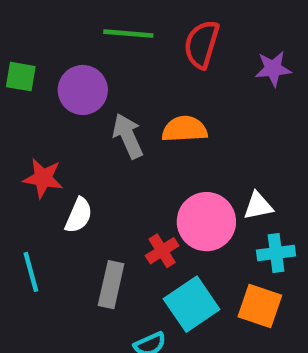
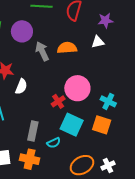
white triangle: (258, 206) -> (98, 42), moved
cyan cross: (276, 253) -> (108, 101), turned 35
gray rectangle: (111, 285) -> (33, 131), moved
cyan square: (192, 304) -> (72, 125), turned -30

